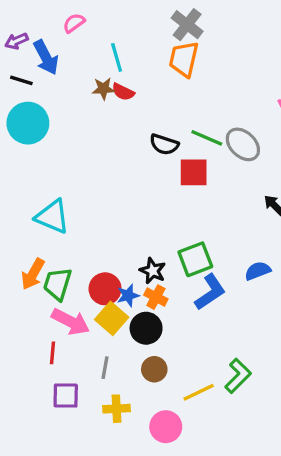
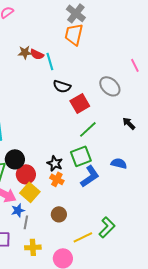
cyan line: (117, 57) -> (50, 61), moved
green line: (207, 138) -> (88, 129), moved, turned -66
red square: (194, 172) -> (80, 103), turned -30
blue semicircle: (258, 271) -> (119, 163), turned 35
blue star: (128, 295) -> (18, 210), moved
black circle: (146, 328) -> (15, 159), moved
brown circle: (154, 369) -> (59, 214), moved

